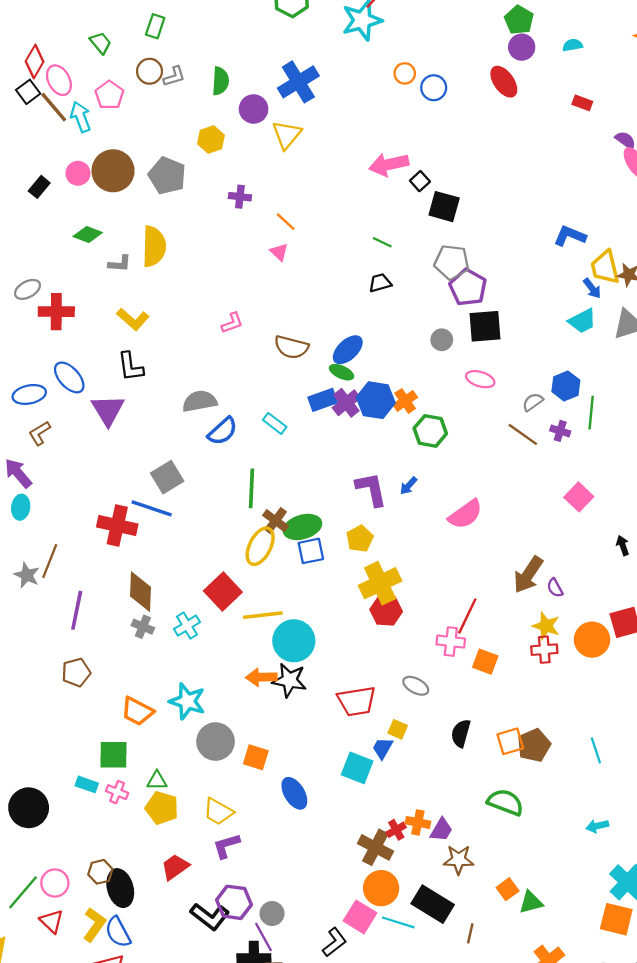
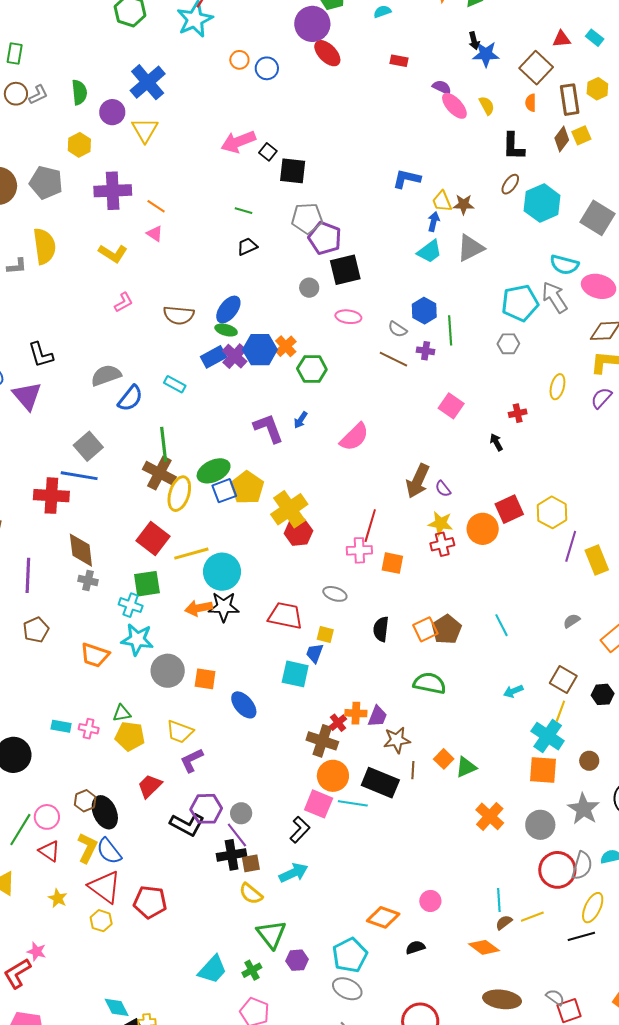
purple circle: (522, 47) -> (312, 24), moved, size x1.5
purple cross: (240, 197) -> (113, 191), size x1.8
yellow trapezoid: (605, 267) -> (442, 201), size x0.7
blue arrow: (592, 288) -> (434, 222), turned -120
yellow L-shape: (133, 319) -> (113, 253), moved
gray semicircle: (533, 402) -> (397, 329), turned -102
brown cross: (276, 521) -> (159, 473), moved, size x1.4
yellow pentagon: (360, 539) -> (247, 488), moved, size x1.4
cyan cross: (187, 626) -> (131, 605), moved, turned -30
red trapezoid: (357, 701) -> (285, 616), turned -150
green square: (114, 755) -> (147, 584), moved
brown line: (470, 933) -> (413, 770), moved

